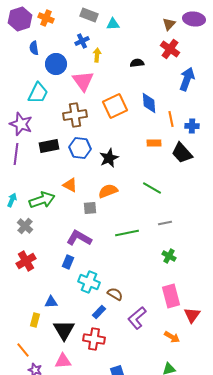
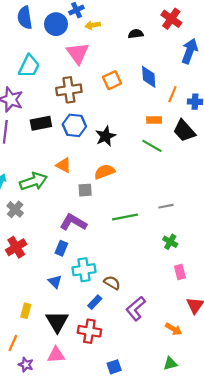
blue semicircle: (34, 48) -> (25, 18), size x1.5
yellow arrow: (97, 55) -> (93, 25), turned -104
blue circle: (56, 64) -> (56, 24), moved
orange square: (115, 106) -> (112, 80), size x0.7
orange line: (171, 119) -> (172, 94), turned 35
green line: (152, 188) -> (152, 146), moved
cyan cross: (89, 282) -> (84, 270), turned -30
pink rectangle: (171, 296) -> (180, 272), moved, size x0.6
blue triangle: (51, 302) -> (55, 282), moved, turned 48
orange line: (23, 350) -> (13, 343), turned 63

